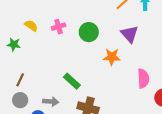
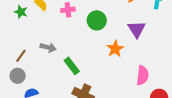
green star: (14, 44) -> (21, 12), moved
orange star: (112, 57) -> (115, 49), turned 30
gray arrow: (51, 102) -> (48, 47), moved

